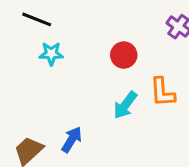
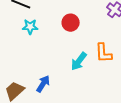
red circle: (124, 55) -> (71, 23), moved

